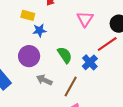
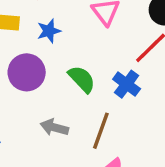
blue star: (39, 30) -> (49, 31), moved
purple circle: (29, 56) -> (27, 72), moved

